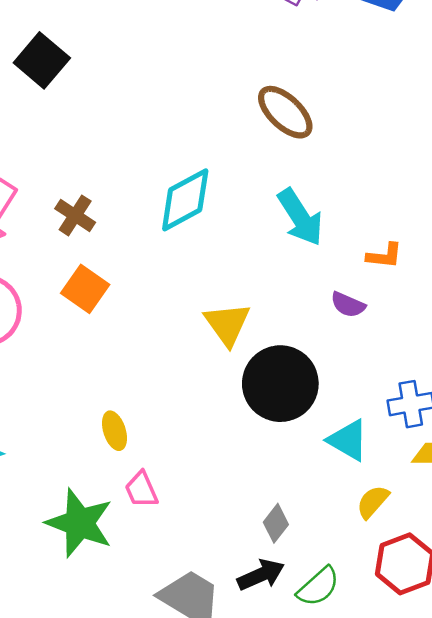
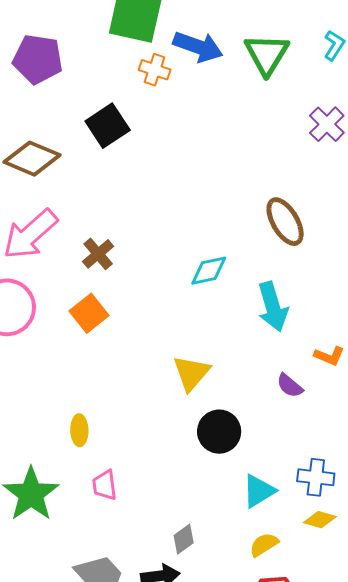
cyan diamond: (185, 200) -> (209, 271), moved, size x0.7
black circle: (280, 384) -> (219, 432), size x0.7
cyan triangle: (348, 440) -> (259, 491), turned 42
pink trapezoid: (141, 490) -> (105, 485), moved

